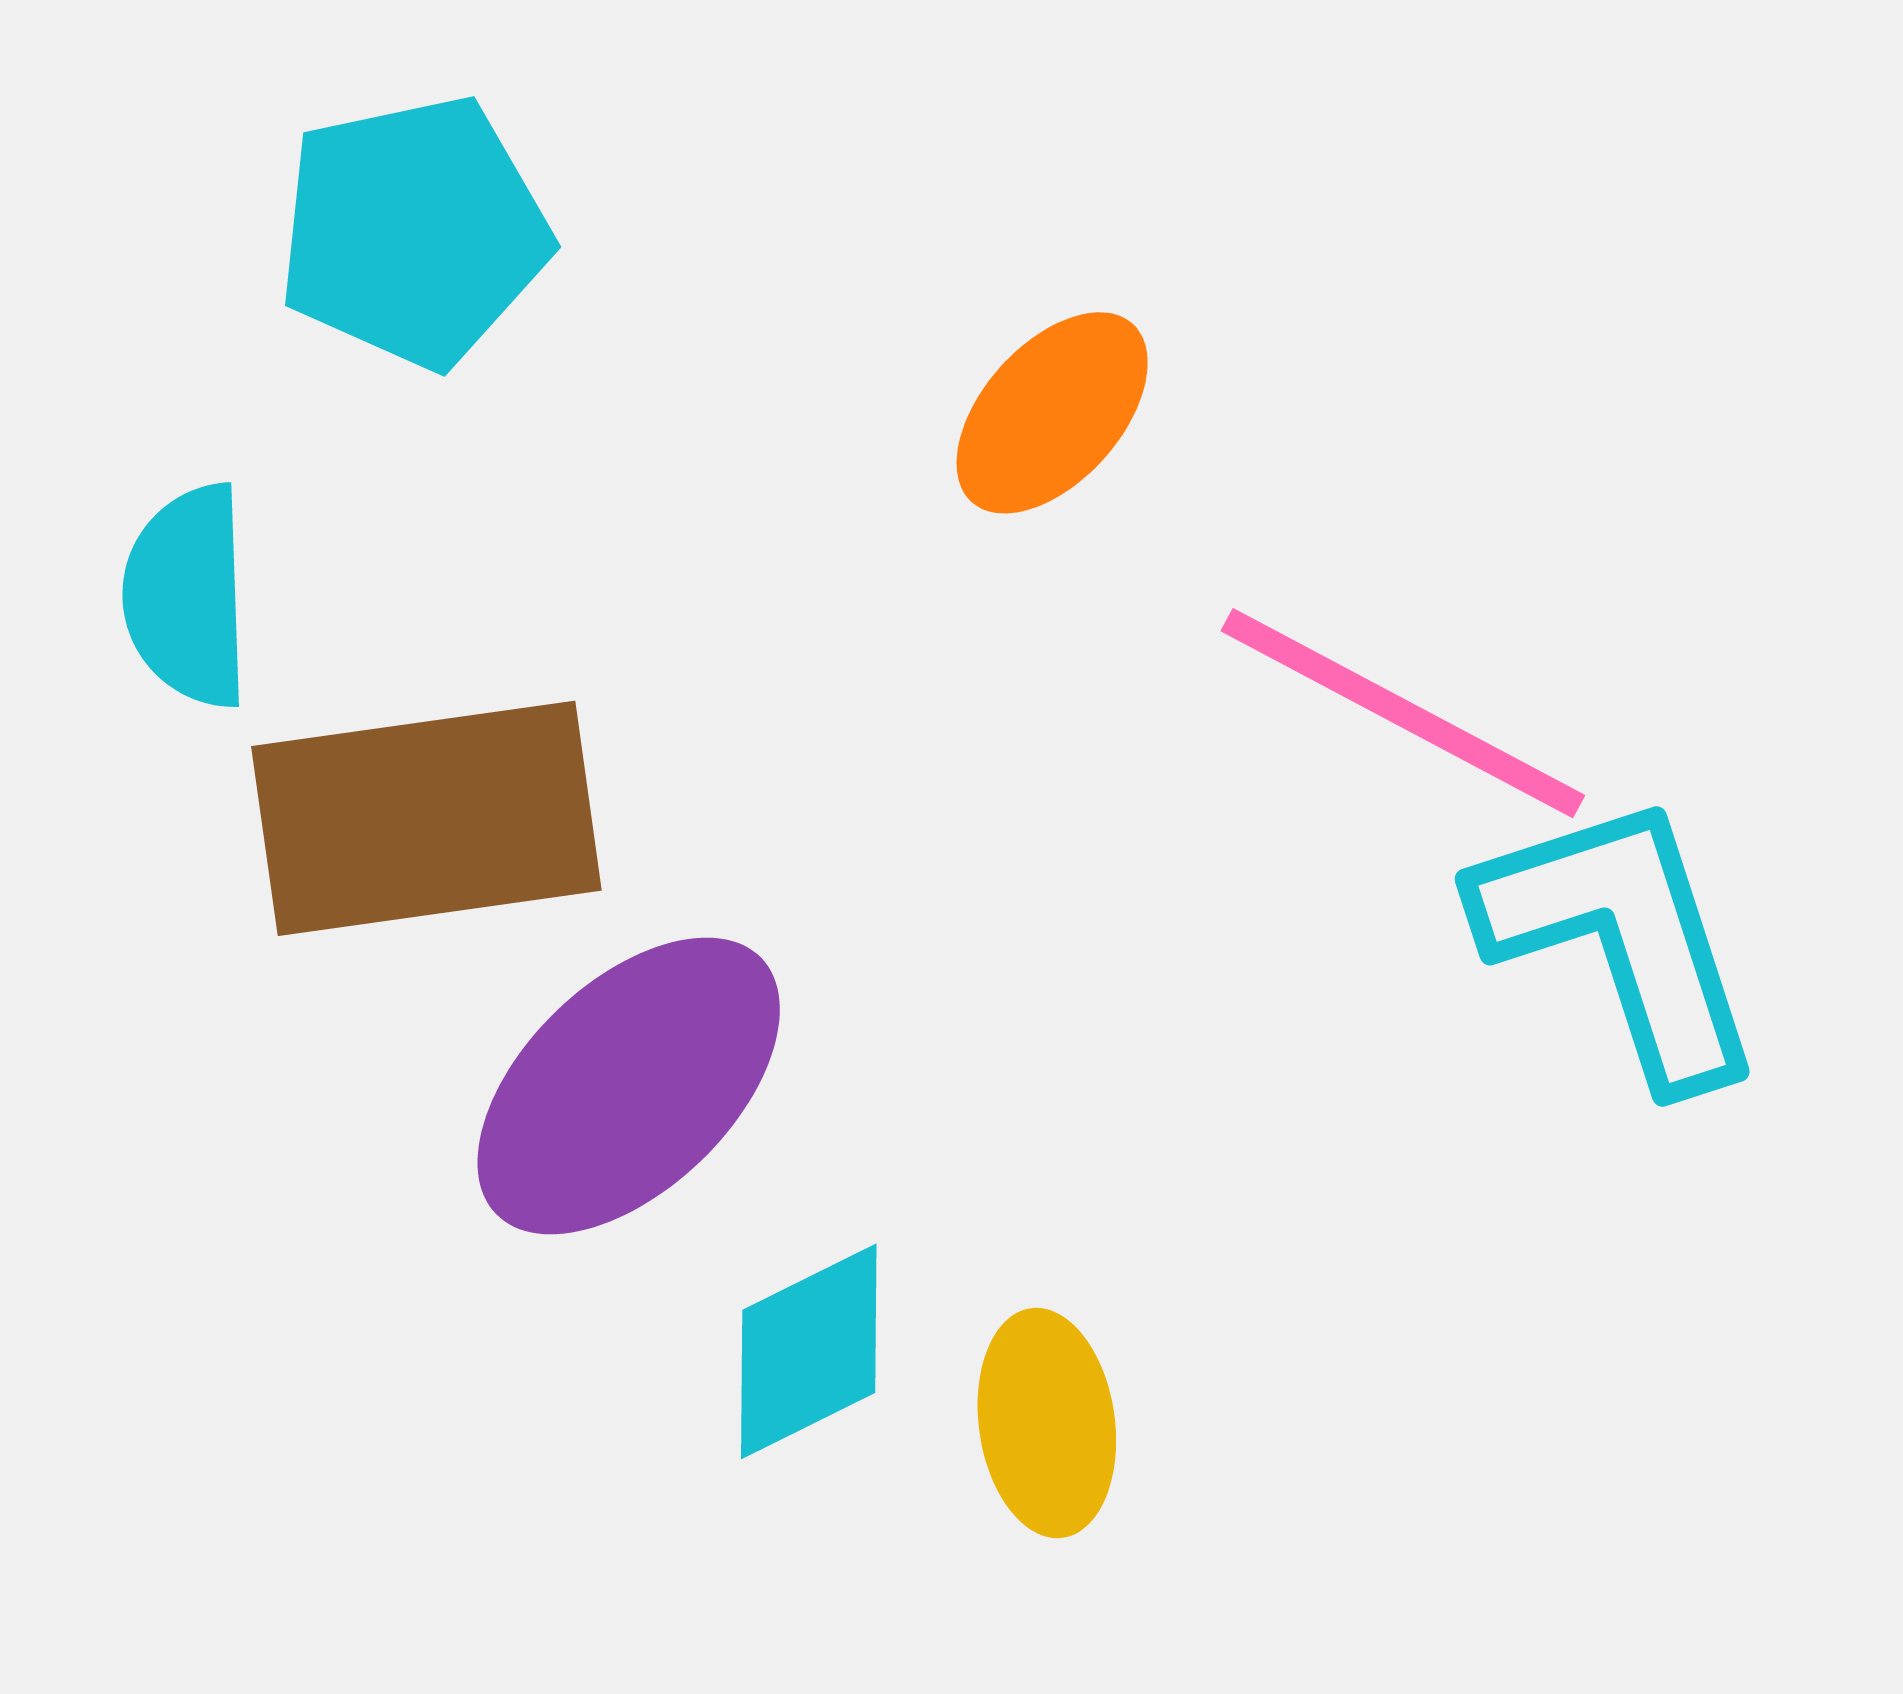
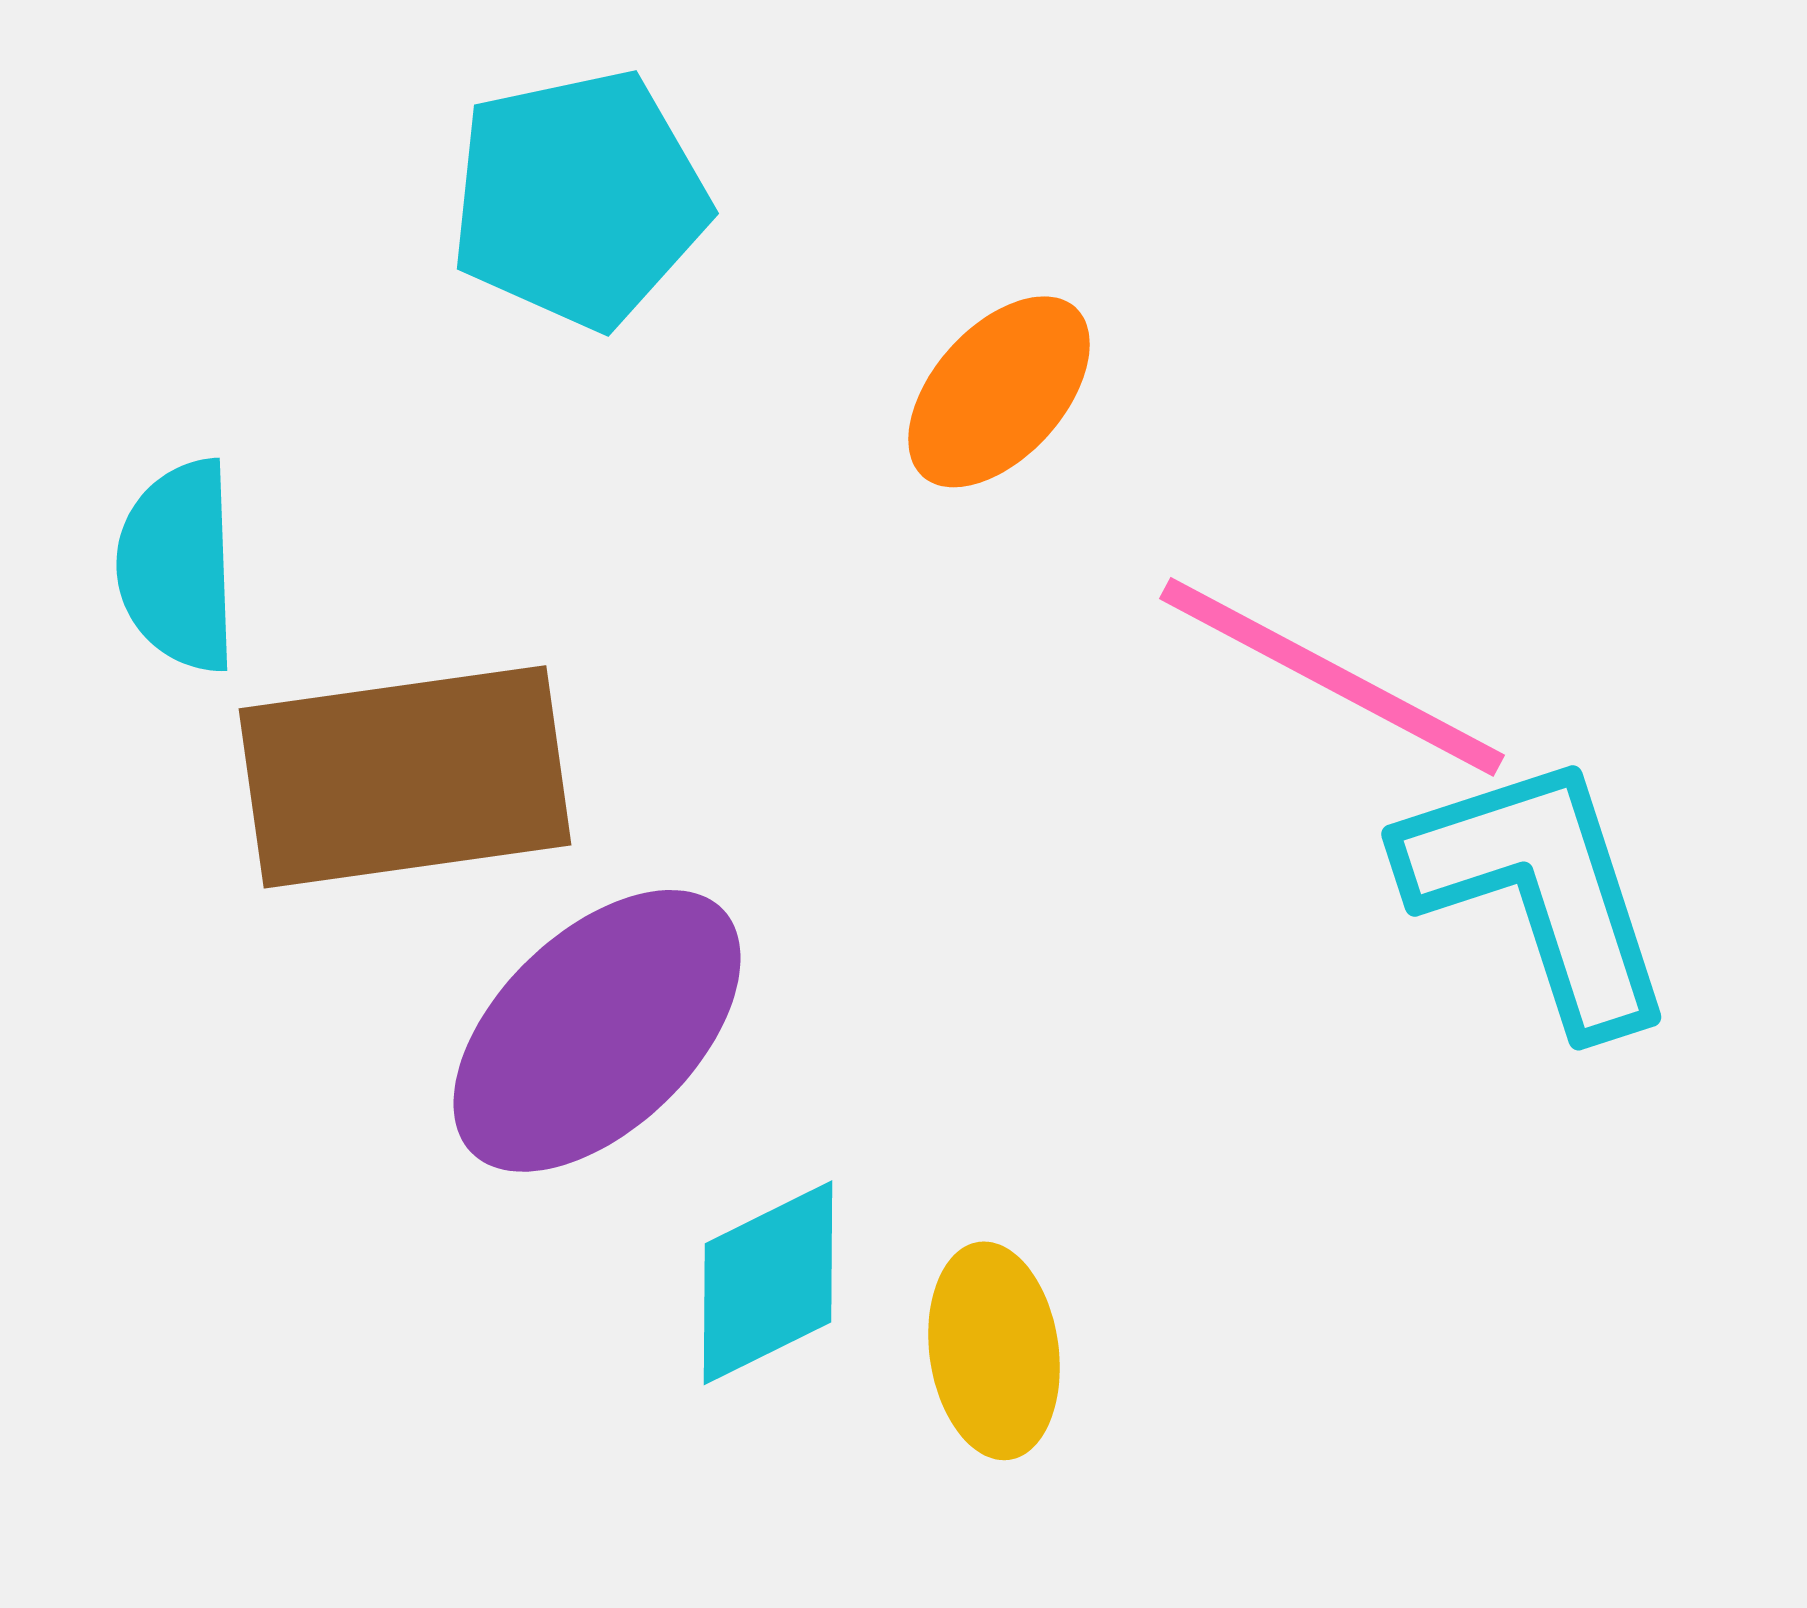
cyan pentagon: (414, 232) -> (579, 199), moved

